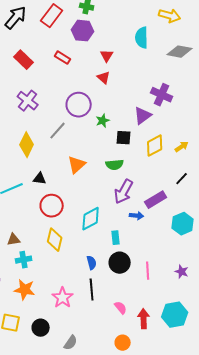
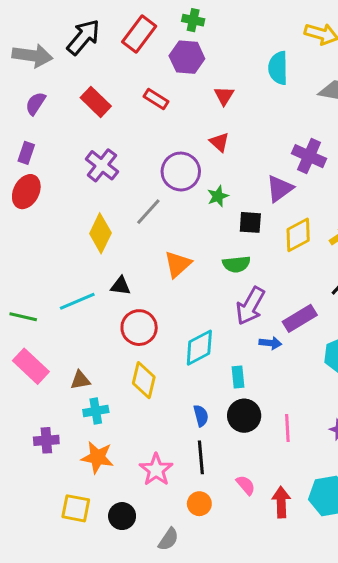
red triangle: (104, 78) -> (219, 142), moved
orange circle: (123, 343) -> (199, 504), moved

